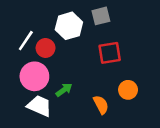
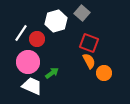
gray square: (101, 16) -> (82, 13), turned -35
red square: (110, 53) -> (89, 43), turned 30
orange semicircle: (101, 105) -> (89, 61), moved

